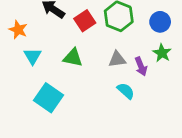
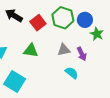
blue circle: (160, 22) -> (85, 20), moved
green star: (162, 53) -> (97, 34), moved

